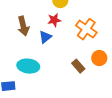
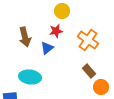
orange circle: (99, 58) -> (101, 87), moved
brown rectangle: (78, 66) -> (89, 71), moved

